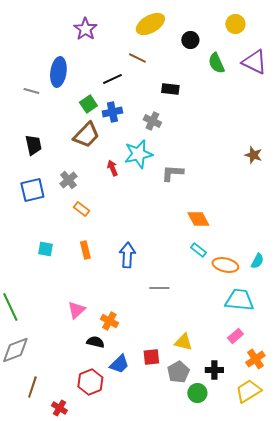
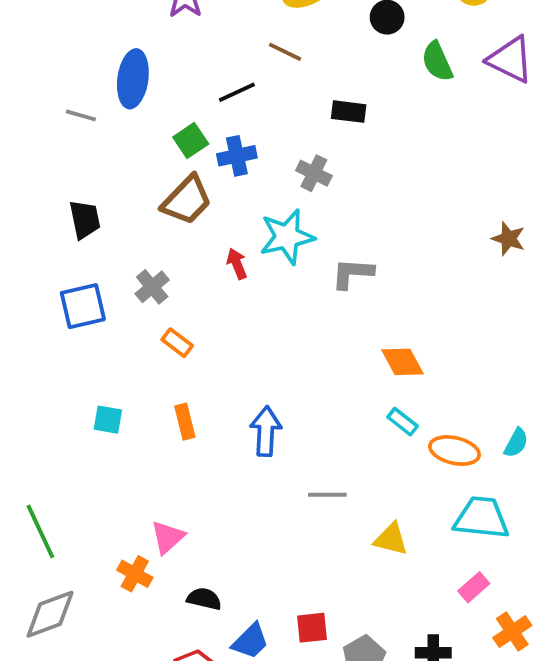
orange cross: (109, 321) -> (135, 574), moved
yellow triangle: (183, 342) -> (391, 539), moved

